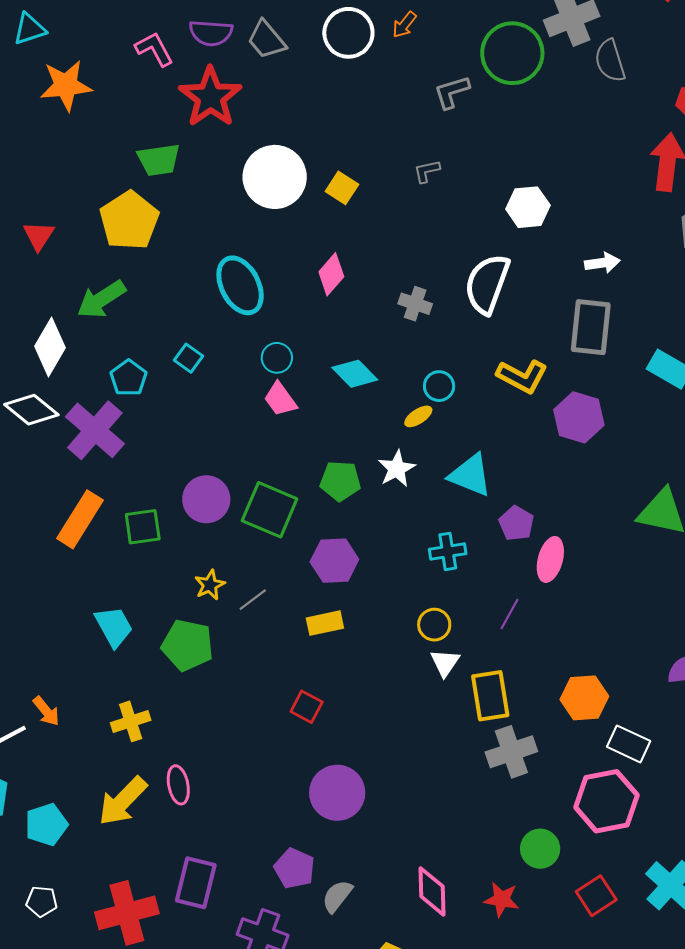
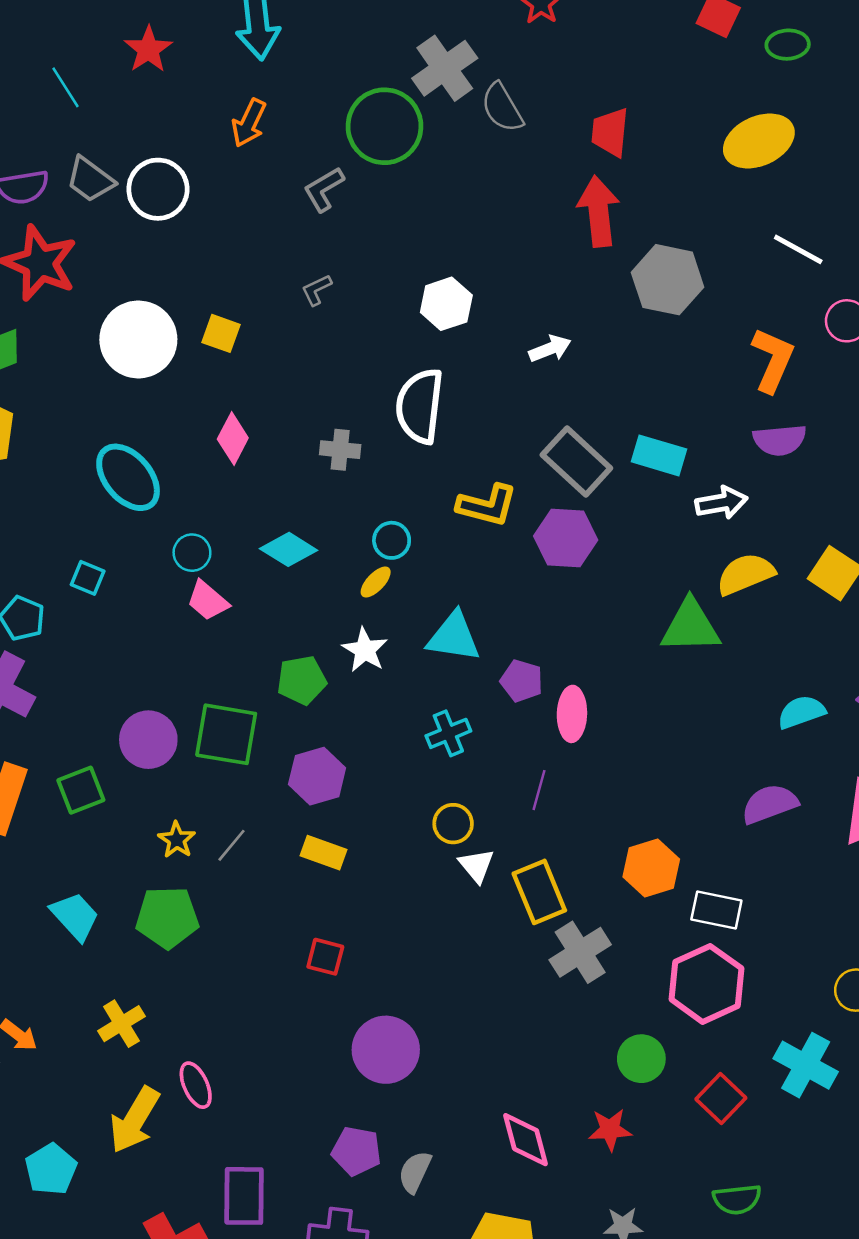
orange arrow: (404, 25) -> (249, 123), size x1.4
white circle: (348, 33) -> (158, 189), moved
gray rectangle: (591, 327) -> (576, 461), moved, turned -40
yellow rectangle: (325, 623) -> (323, 853), turned 45

